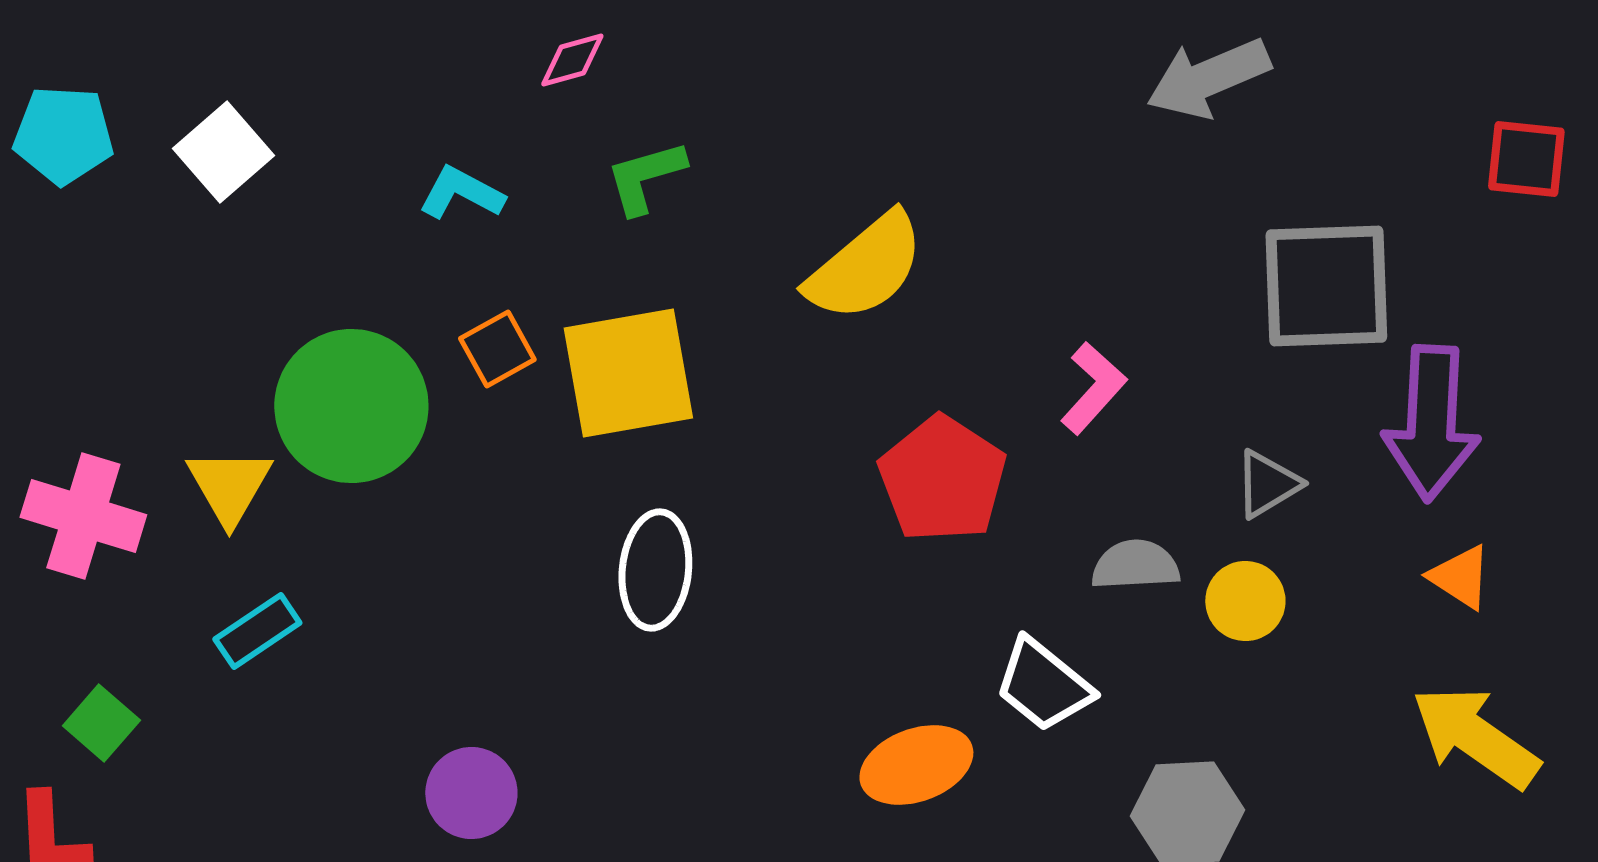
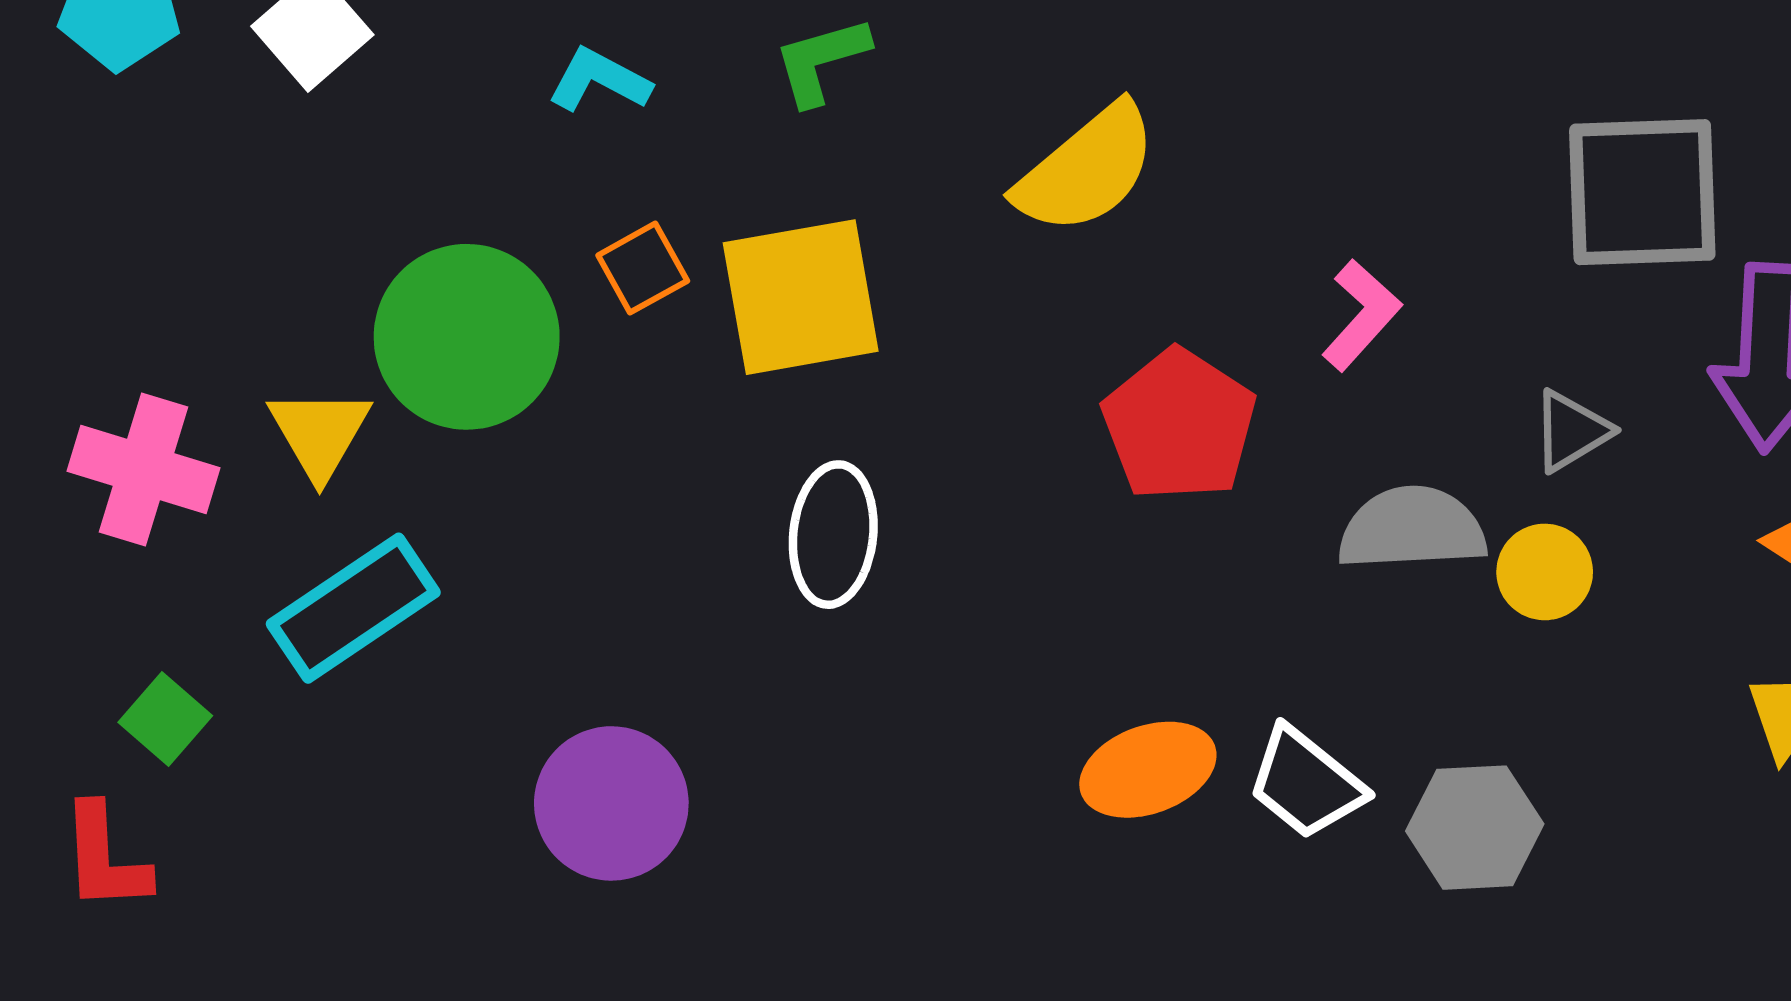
gray semicircle: (1135, 565) -> (1412, 529), size x1.4
cyan rectangle: (257, 631) -> (353, 608), size x1.6
white trapezoid: (1043, 685) -> (1306, 783), moved
purple circle: (471, 793) -> (611, 803), size x1.4

